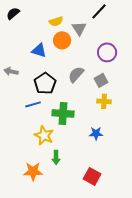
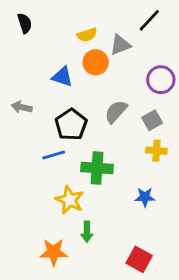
black semicircle: (13, 13) -> (25, 23), turned 112
gray triangle: (79, 28) -> (120, 45), turned 42

